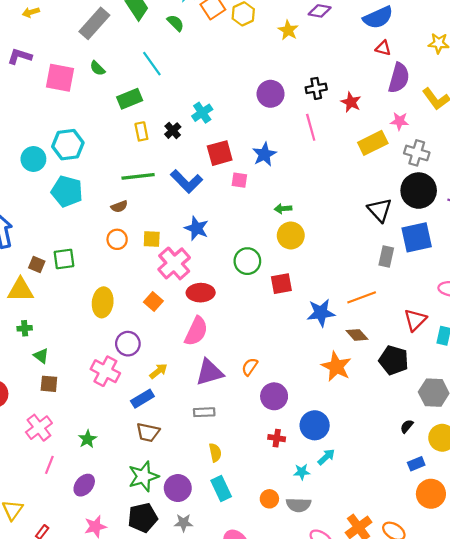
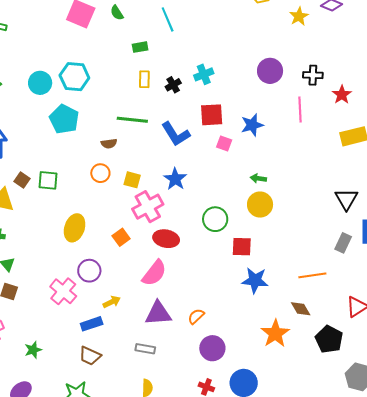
green rectangle: (130, 99) -> (140, 47), size x0.7
blue star: (321, 313) -> (255, 280), moved

